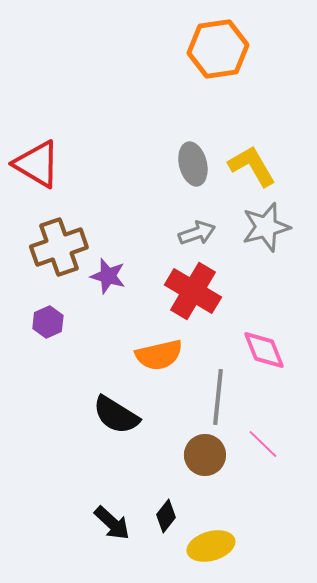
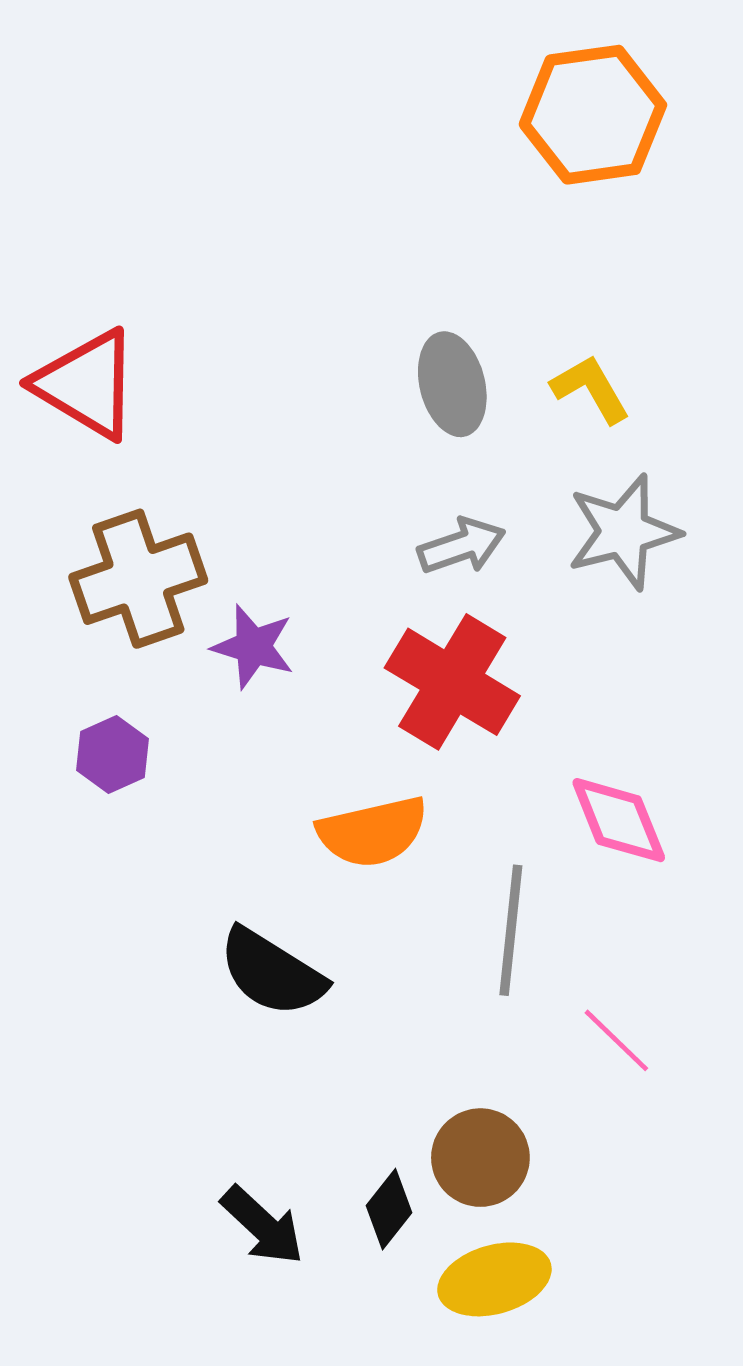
orange hexagon: (218, 49) -> (593, 115), moved
yellow L-shape: (252, 166) -> (591, 389), size x0.7
brown circle: (205, 455) -> (480, 1158), moved

